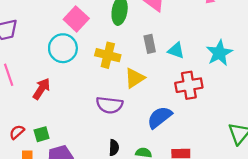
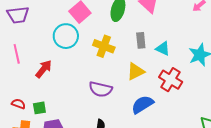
yellow triangle: (135, 78) -> (136, 71), moved
red cross: (189, 85) -> (171, 80), turned 35
red semicircle: (17, 132) -> (18, 104), turned 56

